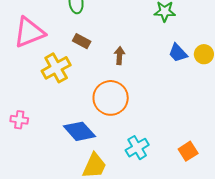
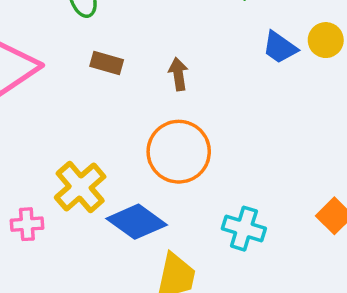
yellow cross: (56, 68) -> (80, 187), moved
cyan cross: (137, 148) -> (244, 229), turned -30

